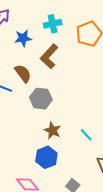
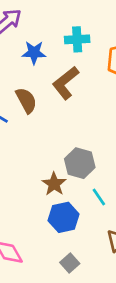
gray hexagon: (41, 99) -> (80, 163), moved
blue hexagon: (46, 157) -> (64, 217), moved

